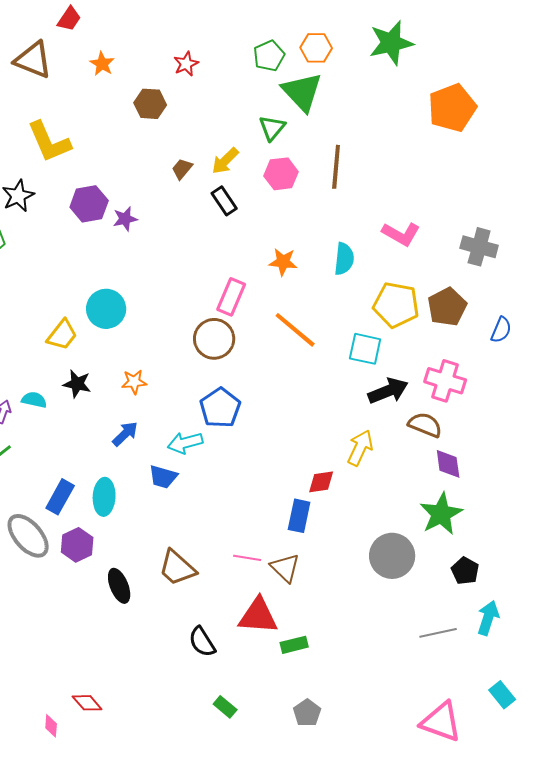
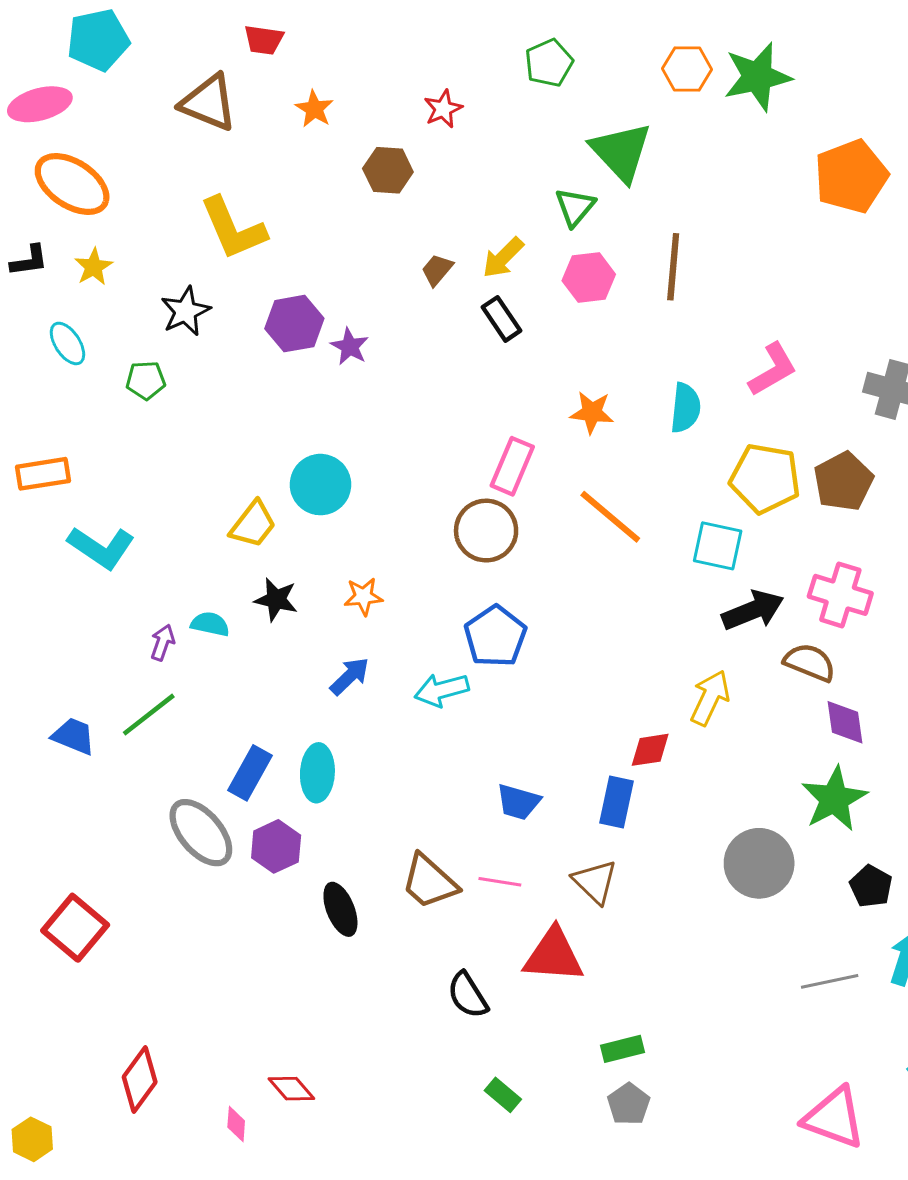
red trapezoid: (69, 19) -> (264, 40), turned 64
orange hexagon: (316, 48) -> (687, 69), moved
green pentagon: (269, 56) -> (549, 63), moved
purple star: (125, 219) -> (350, 347), turned -30
pink L-shape: (401, 234) -> (773, 370), turned -60
blue trapezoid: (163, 477) -> (518, 802), moved
pink line: (247, 558) -> (500, 882), moved
green rectangle: (294, 645) -> (623, 1049), moved

